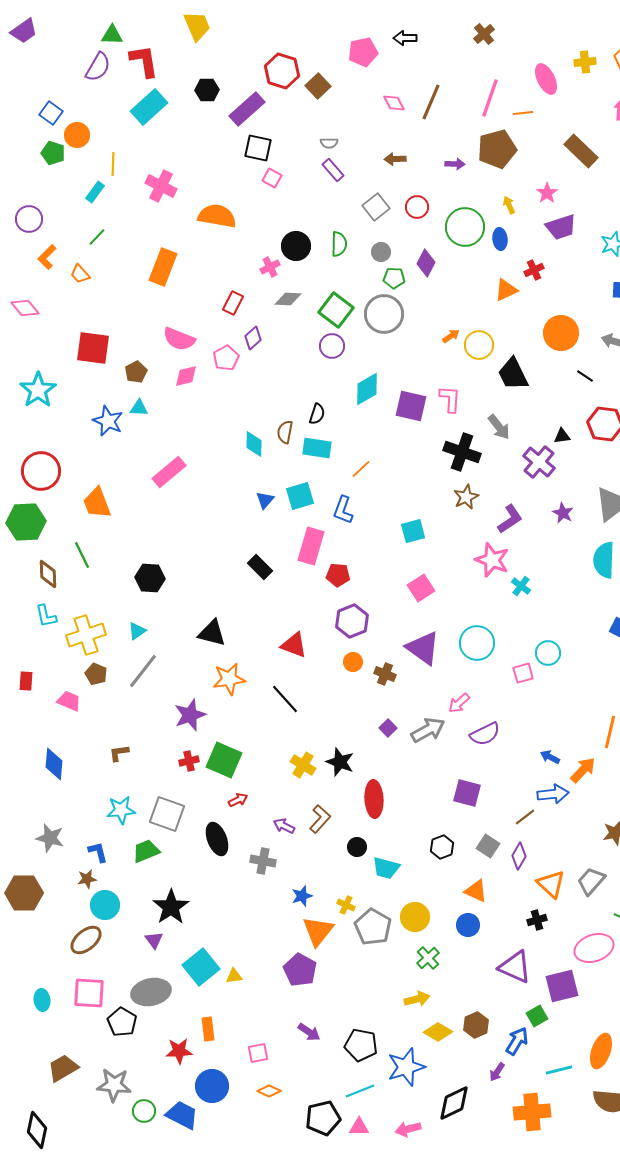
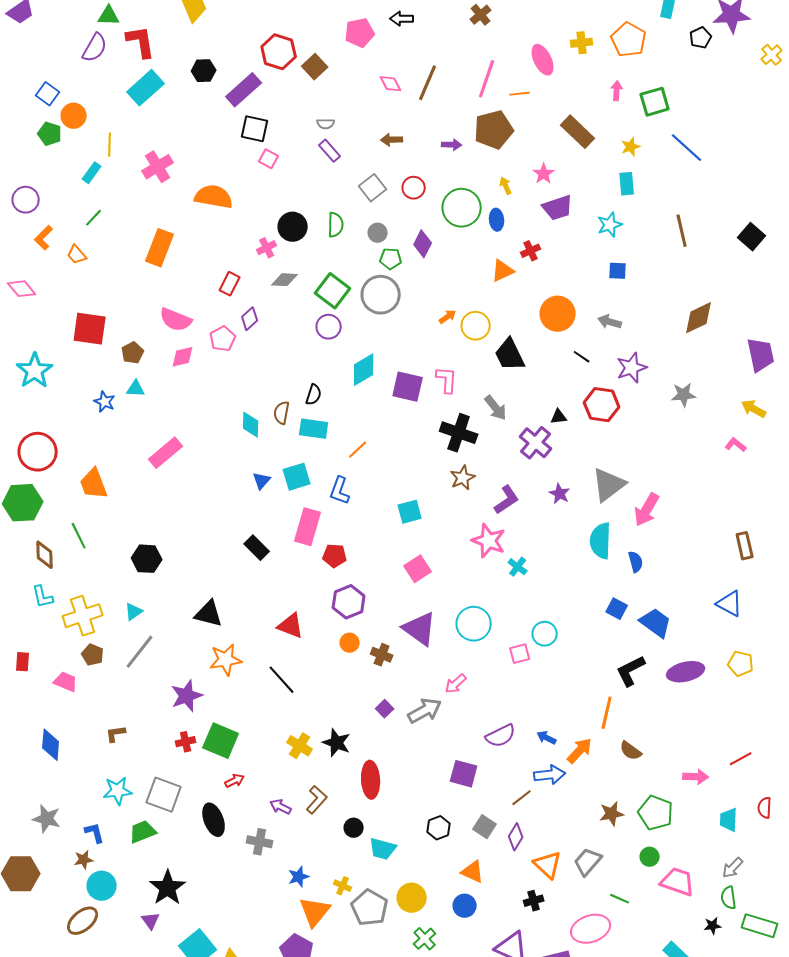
pink cross: (161, 186) -> (158, 167), turned 32
blue star: (108, 421) -> (105, 402), size x0.7
purple semicircle: (485, 734) -> (501, 736), moved

